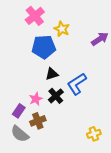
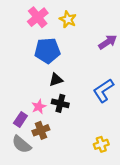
yellow star: (62, 29) -> (68, 19), moved
blue L-shape: (77, 84) -> (103, 90), moved
black cross: (56, 96) -> (60, 103), turned -35

